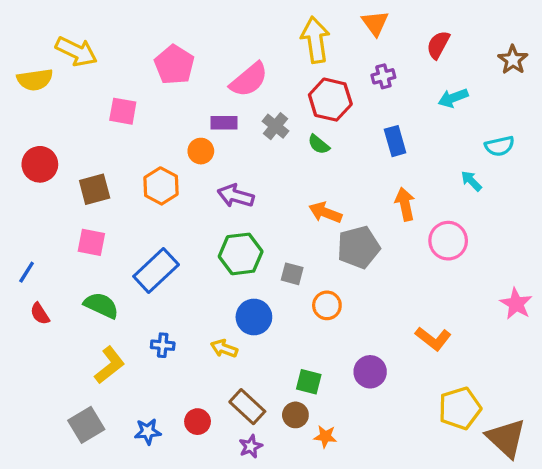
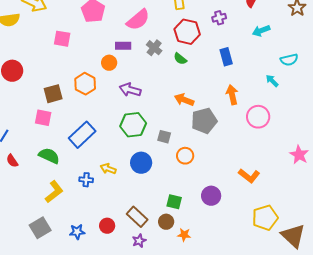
brown square: (95, 189) -> (53, 94), moved
yellow arrow: (224, 349) -> (108, 169), moved

